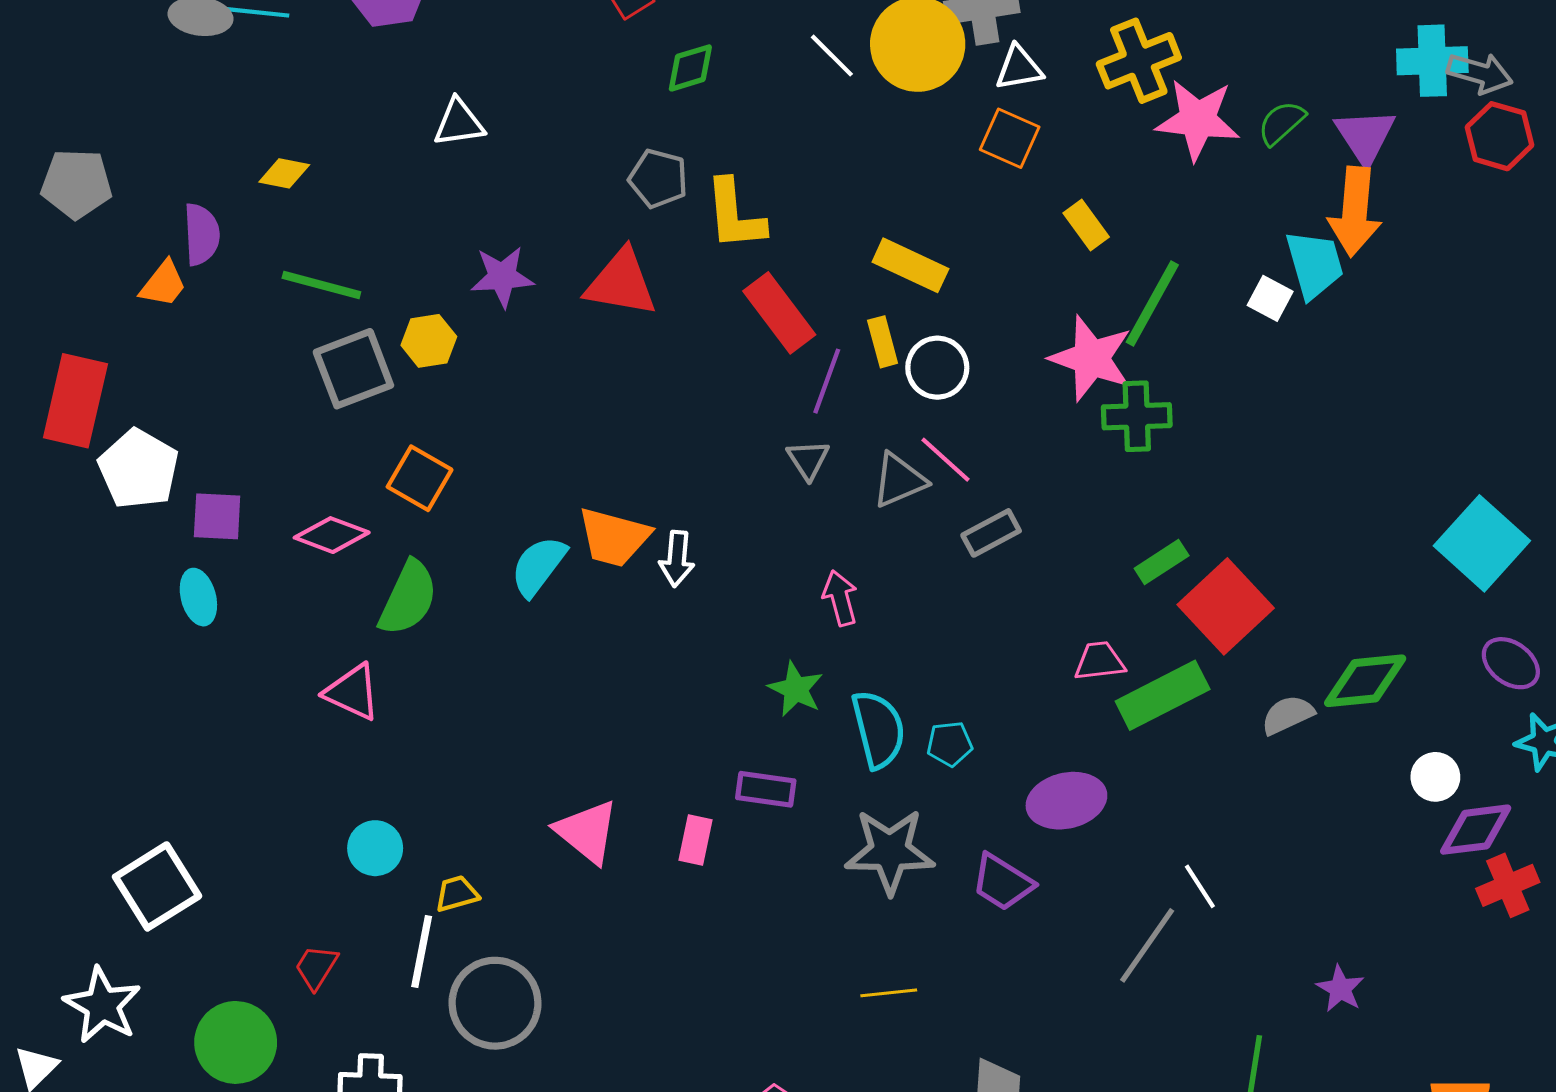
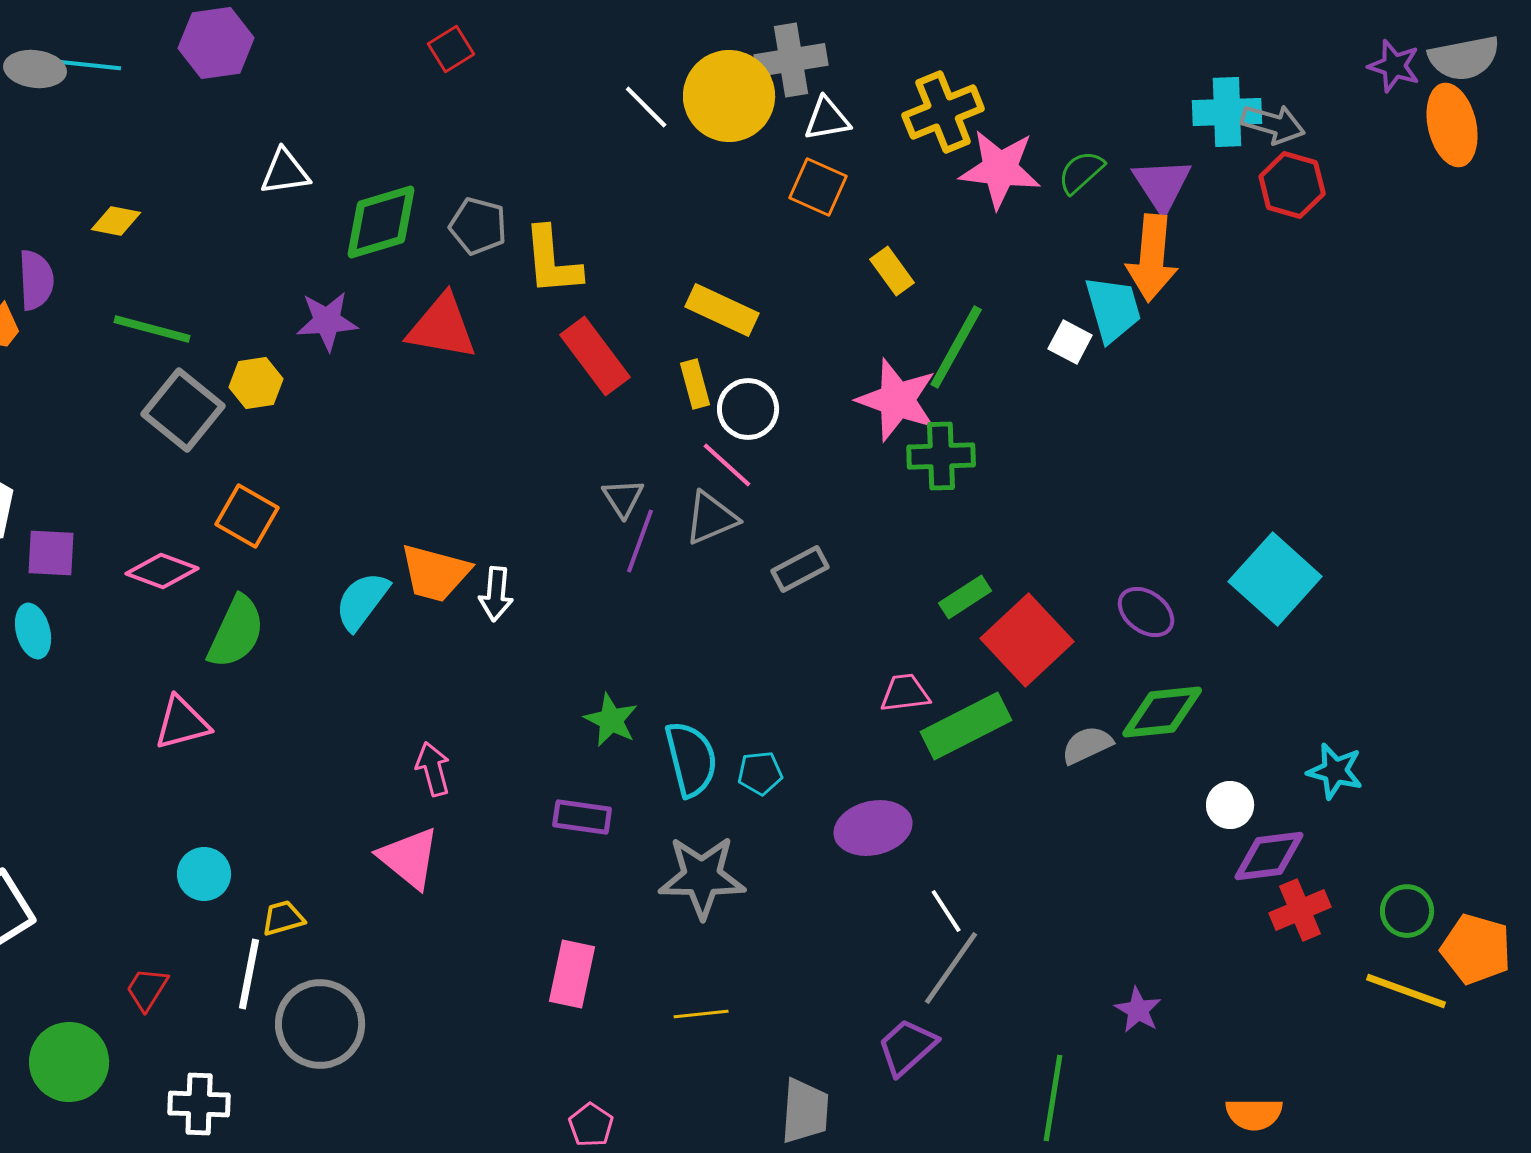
green diamond: (690, 68) -> (381, 222), moved, size x1.6
gray square: (353, 369) -> (183, 410), turned -30
purple line: (827, 381) -> (640, 541), moved
pink line: (946, 460) -> (727, 465), moved
pink arrow: (840, 598) -> (433, 769), moved
purple ellipse: (1511, 663) -> (1146, 612), moved
pink triangle: (352, 692) -> (182, 723), turned -40
pink rectangle: (695, 840) -> (572, 974), moved, size x1.4
purple trapezoid: (1002, 882) -> (907, 1047), moved, turned 106
white line: (1200, 886) -> (946, 911), moved

